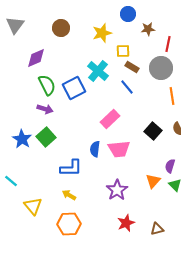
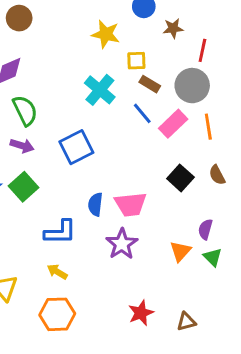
brown circle: (61, 28) -> (19, 18), moved
yellow star: (102, 33) -> (106, 34), turned 30
blue square: (74, 88) -> (76, 147), moved
pink rectangle: (110, 119) -> (173, 124), moved
purple star: (117, 190) -> (122, 244), moved

